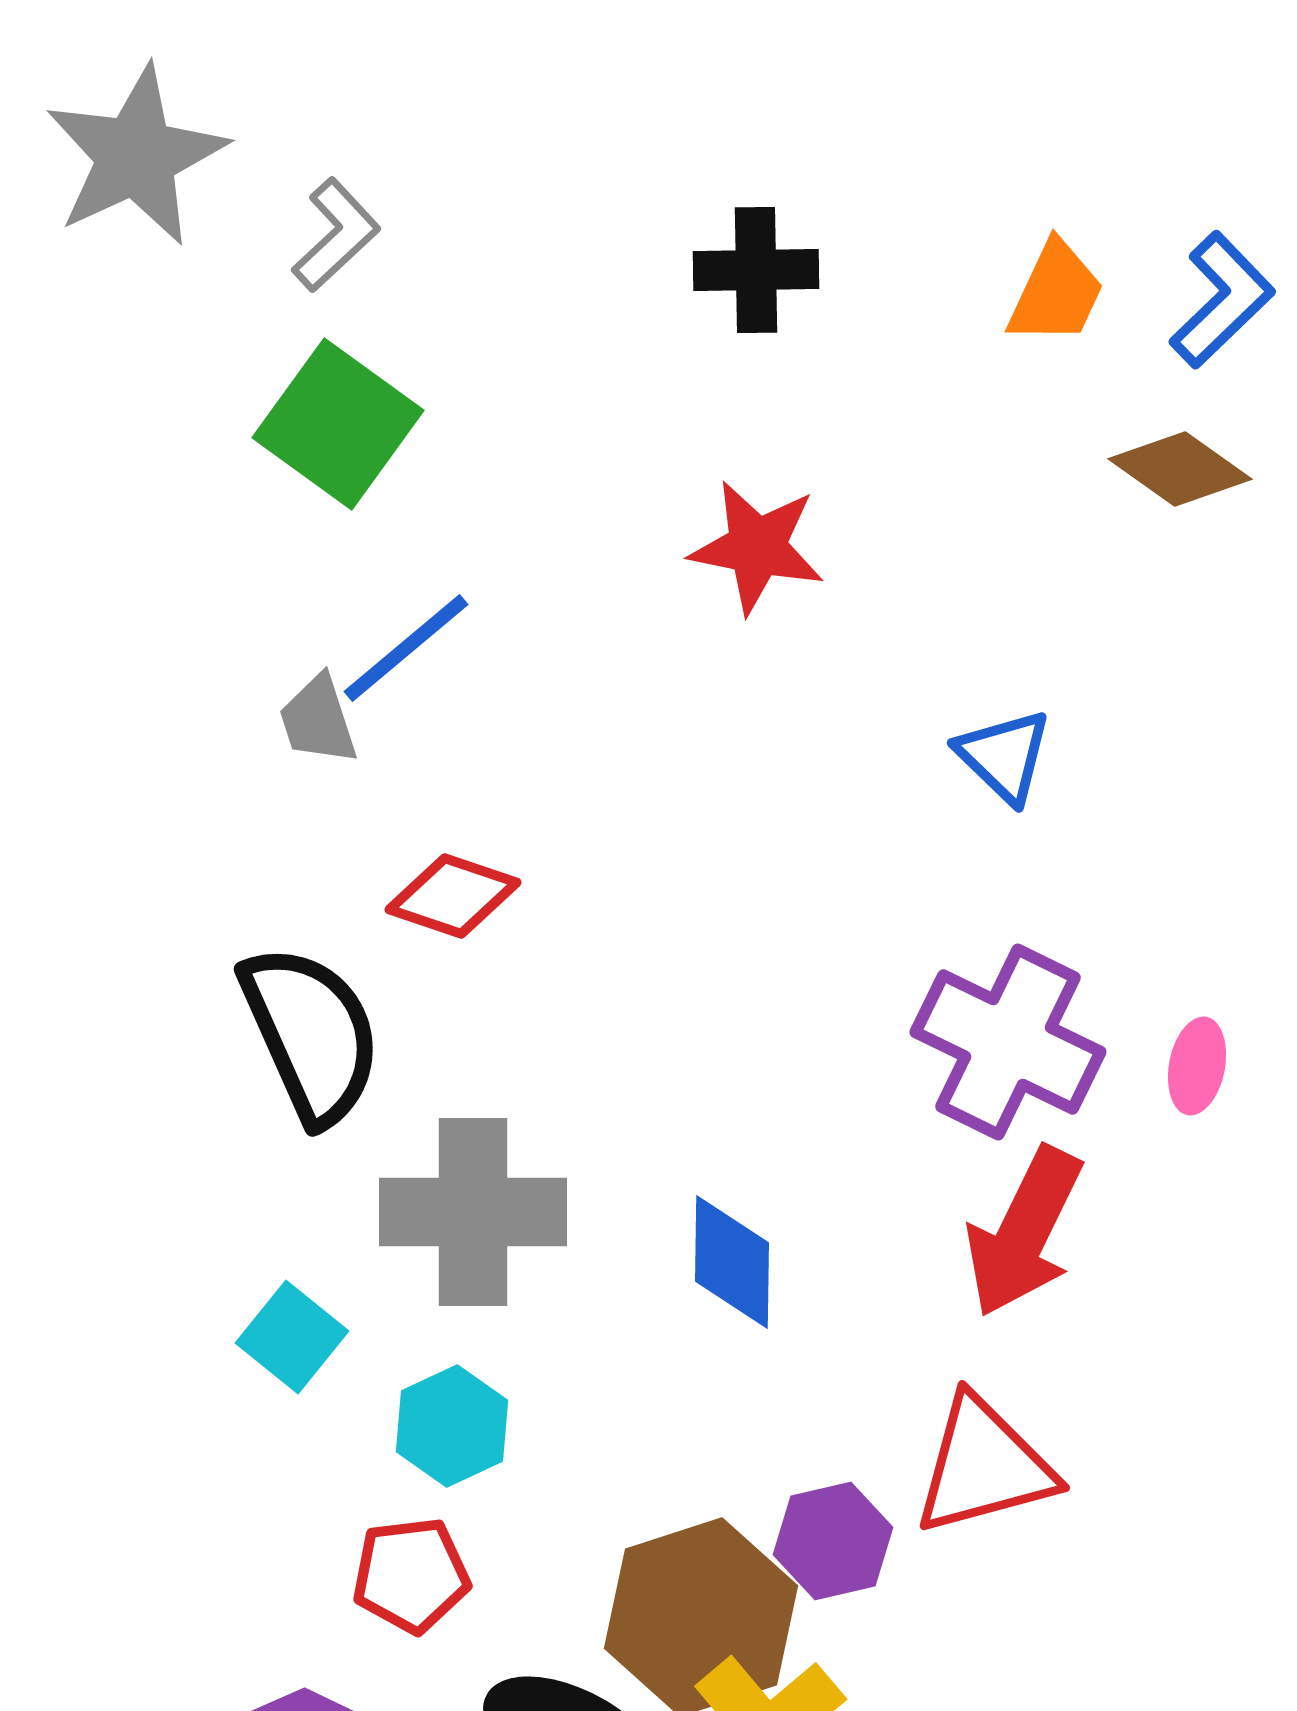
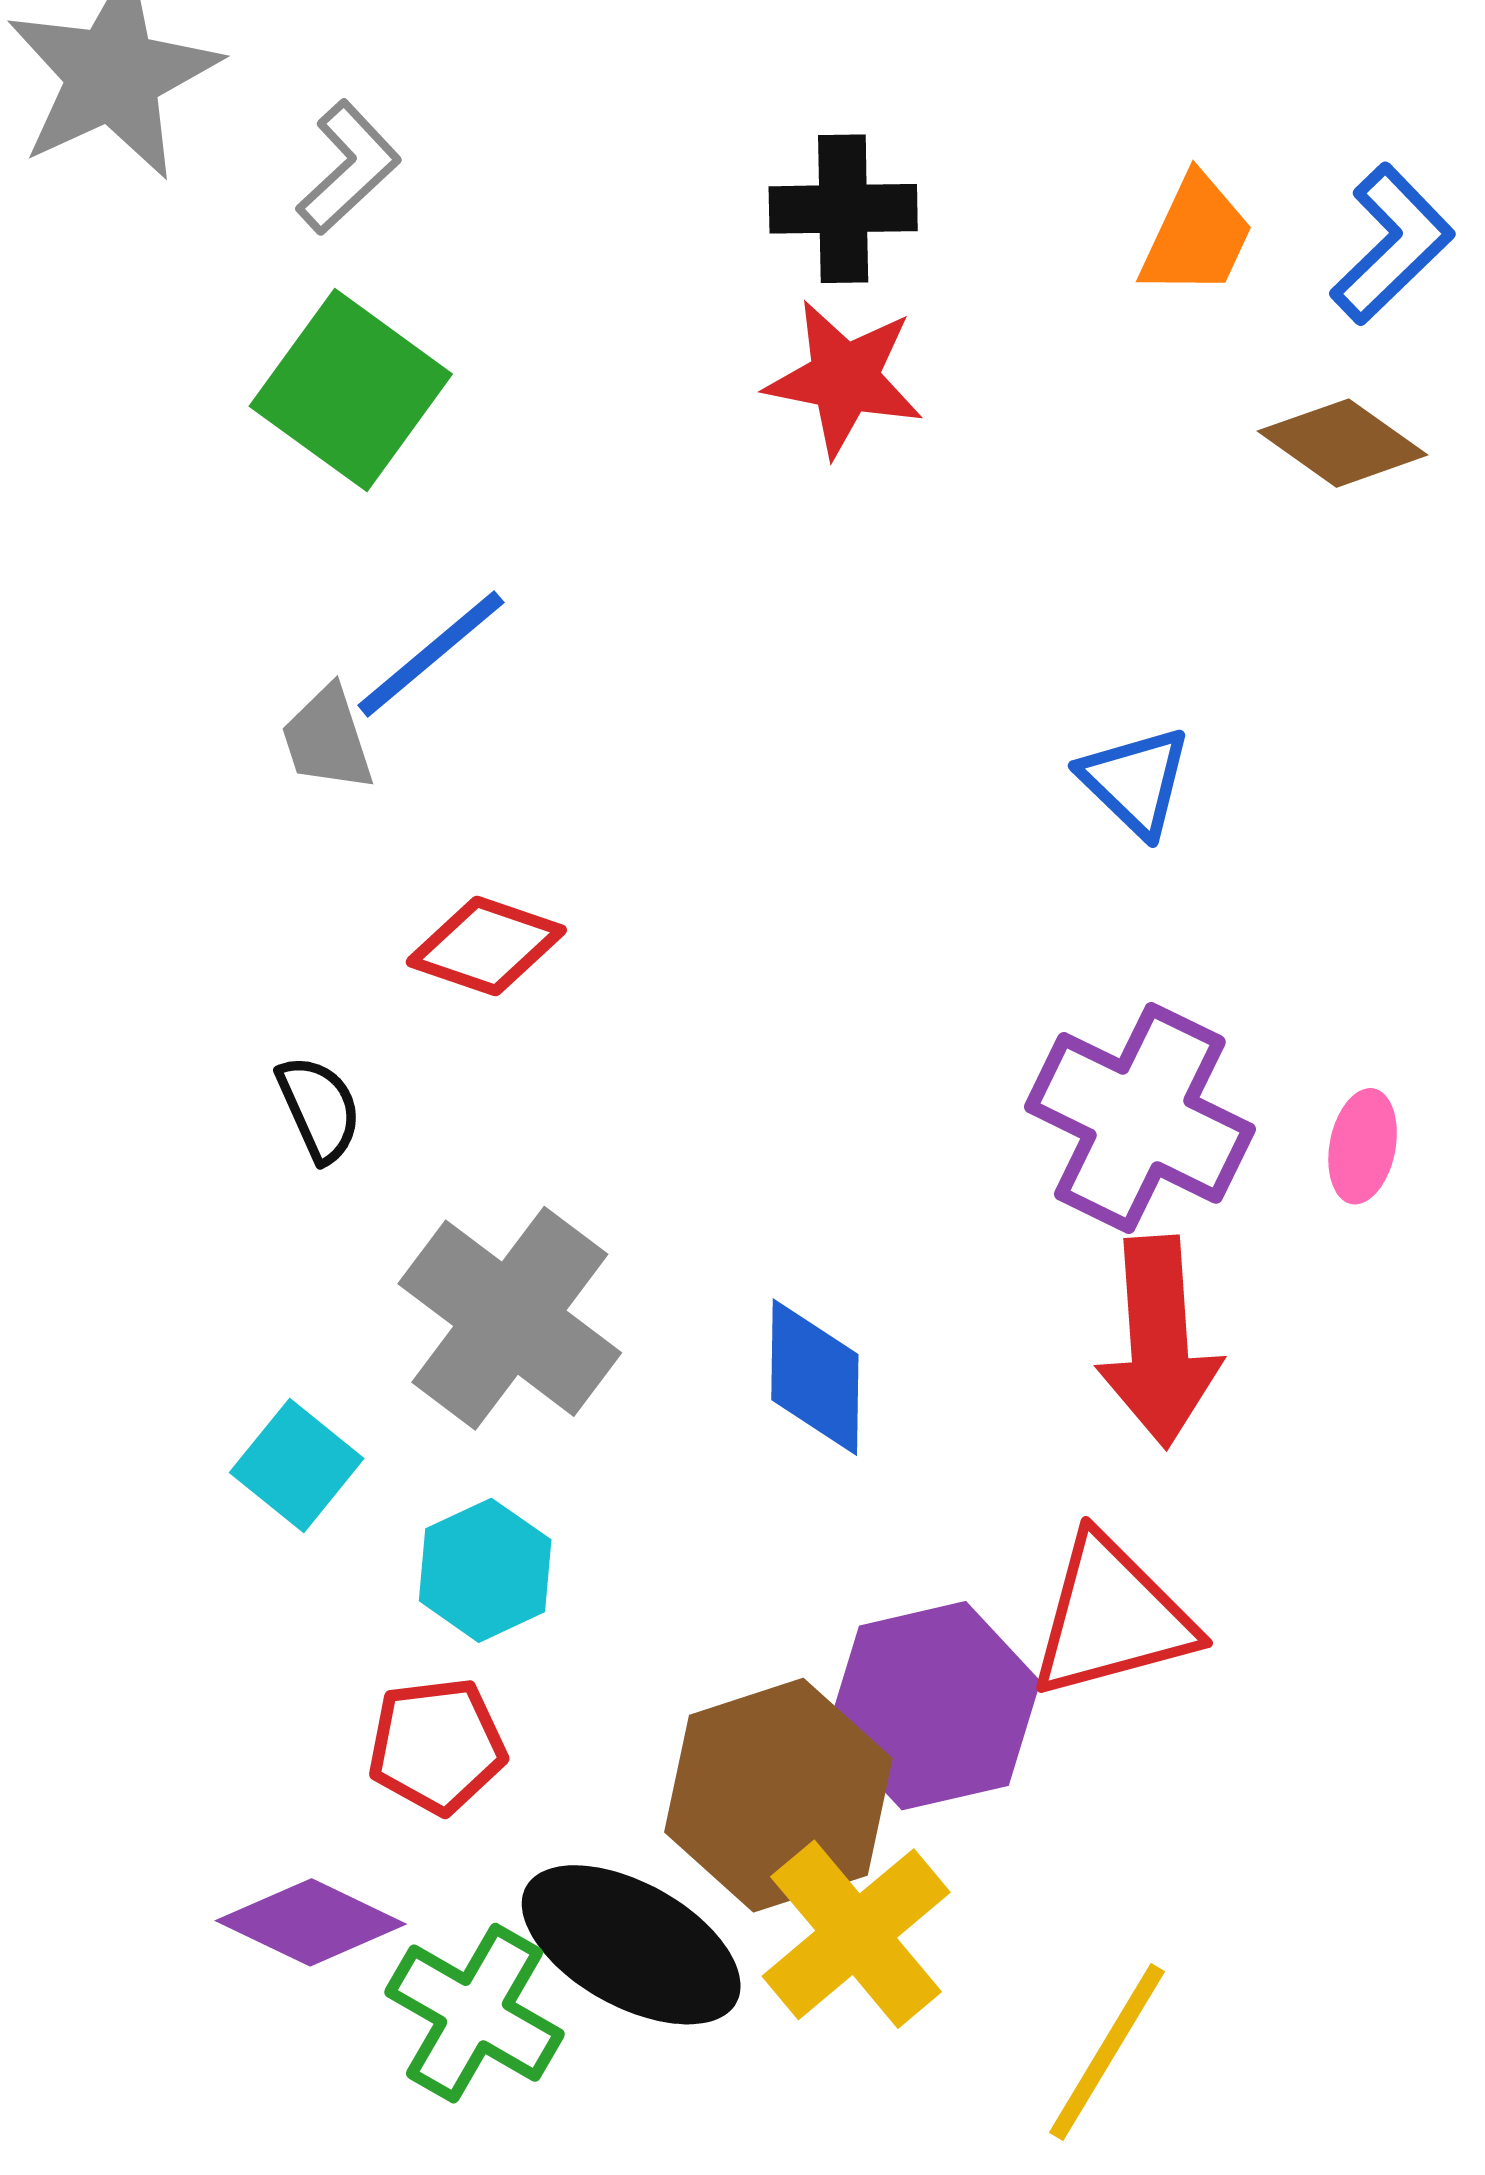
red star: (757, 547) -> (844, 378), moved
black semicircle: (311, 1034) -> (319, 1109), size x0.5
gray cross: (473, 1212) -> (510, 1318), turned 37
red arrow: (1024, 1232) -> (1159, 1342), turned -30
purple hexagon: (833, 1541) -> (934, 1706), size x1.5

